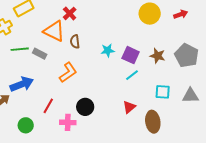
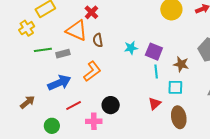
gray rectangle: (40, 54) -> (63, 54), turned -40
brown star: (158, 56) -> (181, 64), moved
cyan line: (132, 75) -> (156, 72), turned -56
blue arrow: (22, 84) -> (59, 83), moved
cyan square: (163, 92) -> (175, 87), moved
red line: (48, 106) -> (74, 106), turned 35

